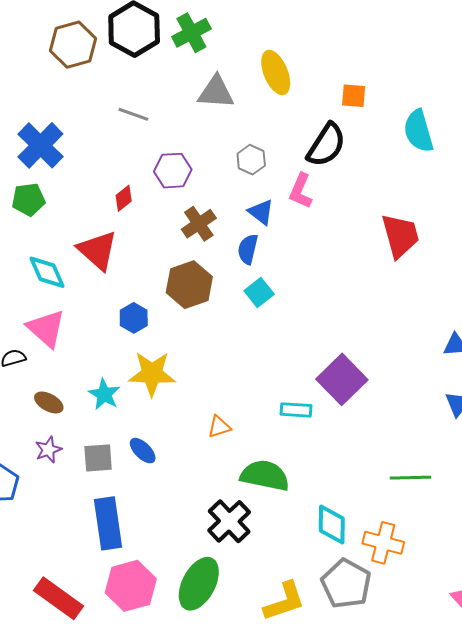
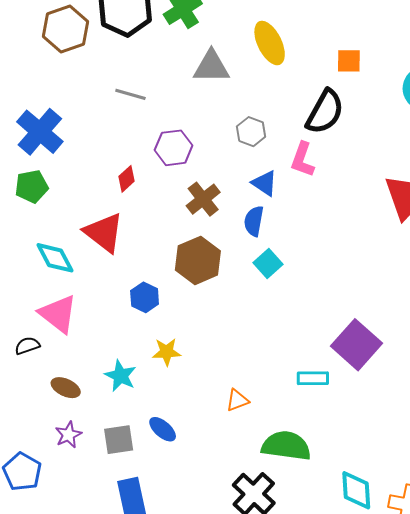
yellow star: (152, 374) -> (167, 352), size x0.6

